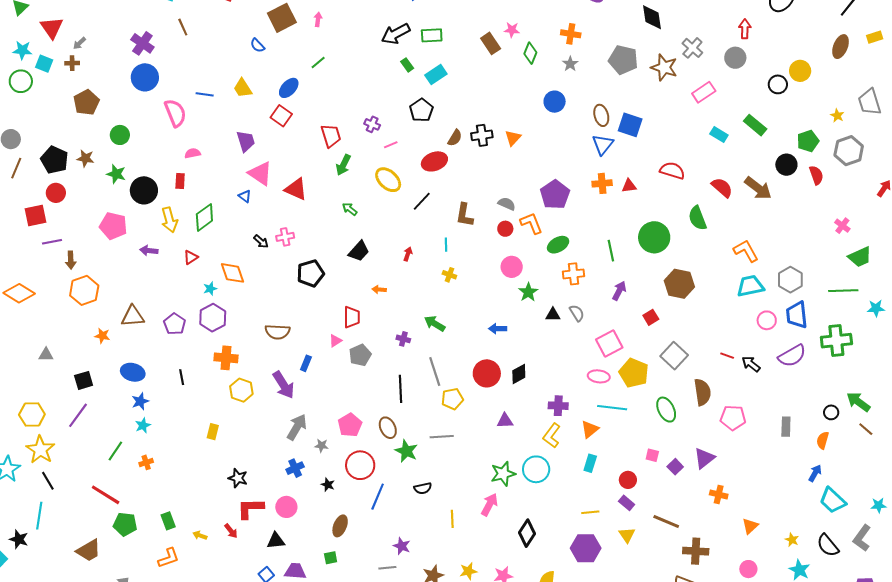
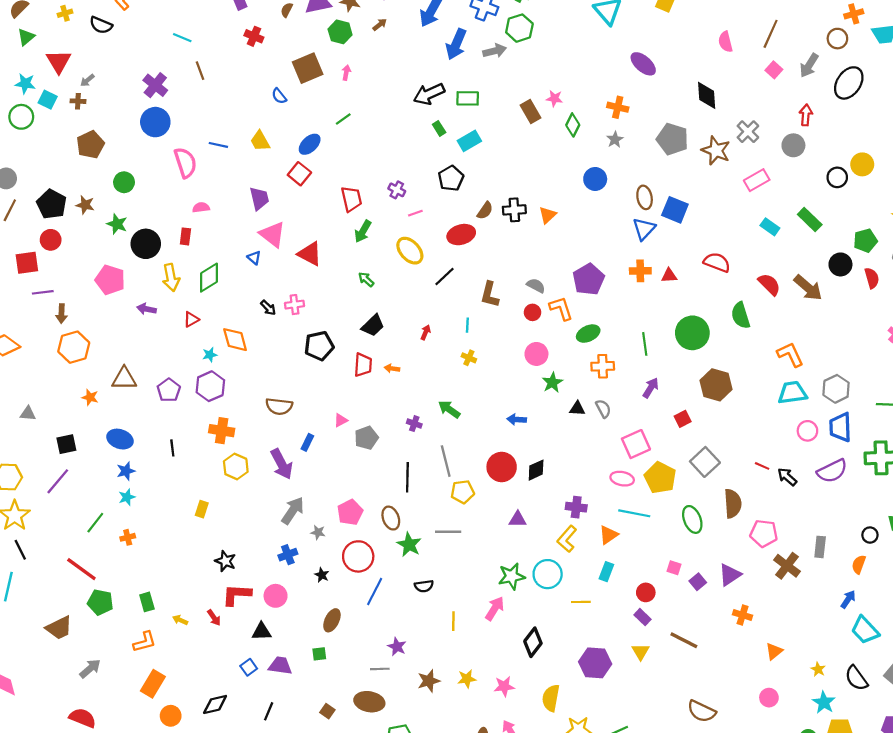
red trapezoid: (352, 317) -> (363, 365), moved
yellow line: (590, 512) -> (581, 602), moved
brown cross: (696, 551) -> (787, 566), moved, turned 30

